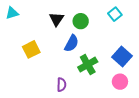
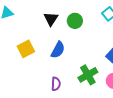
blue semicircle: (72, 43) -> (58, 50), moved
green cross: (88, 65) -> (88, 75), moved

